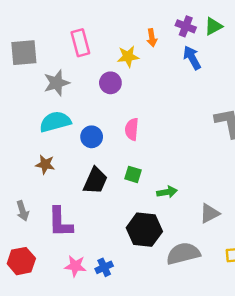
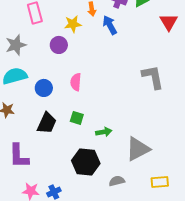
blue arrow: (192, 58) -> (110, 25), moved
gray triangle: (210, 213) -> (138, 149), size x1.5
gray semicircle: (183, 254) -> (117, 181), size x0.6

